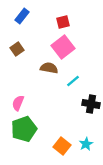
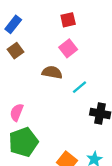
blue rectangle: (22, 16) -> (13, 24), moved
pink square: (63, 47) -> (68, 48), size x0.7

